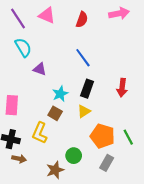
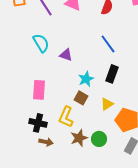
cyan semicircle: (23, 47) -> (41, 43), moved
yellow triangle: (84, 111) -> (107, 104), moved
brown star: (55, 170) -> (79, 138), moved

